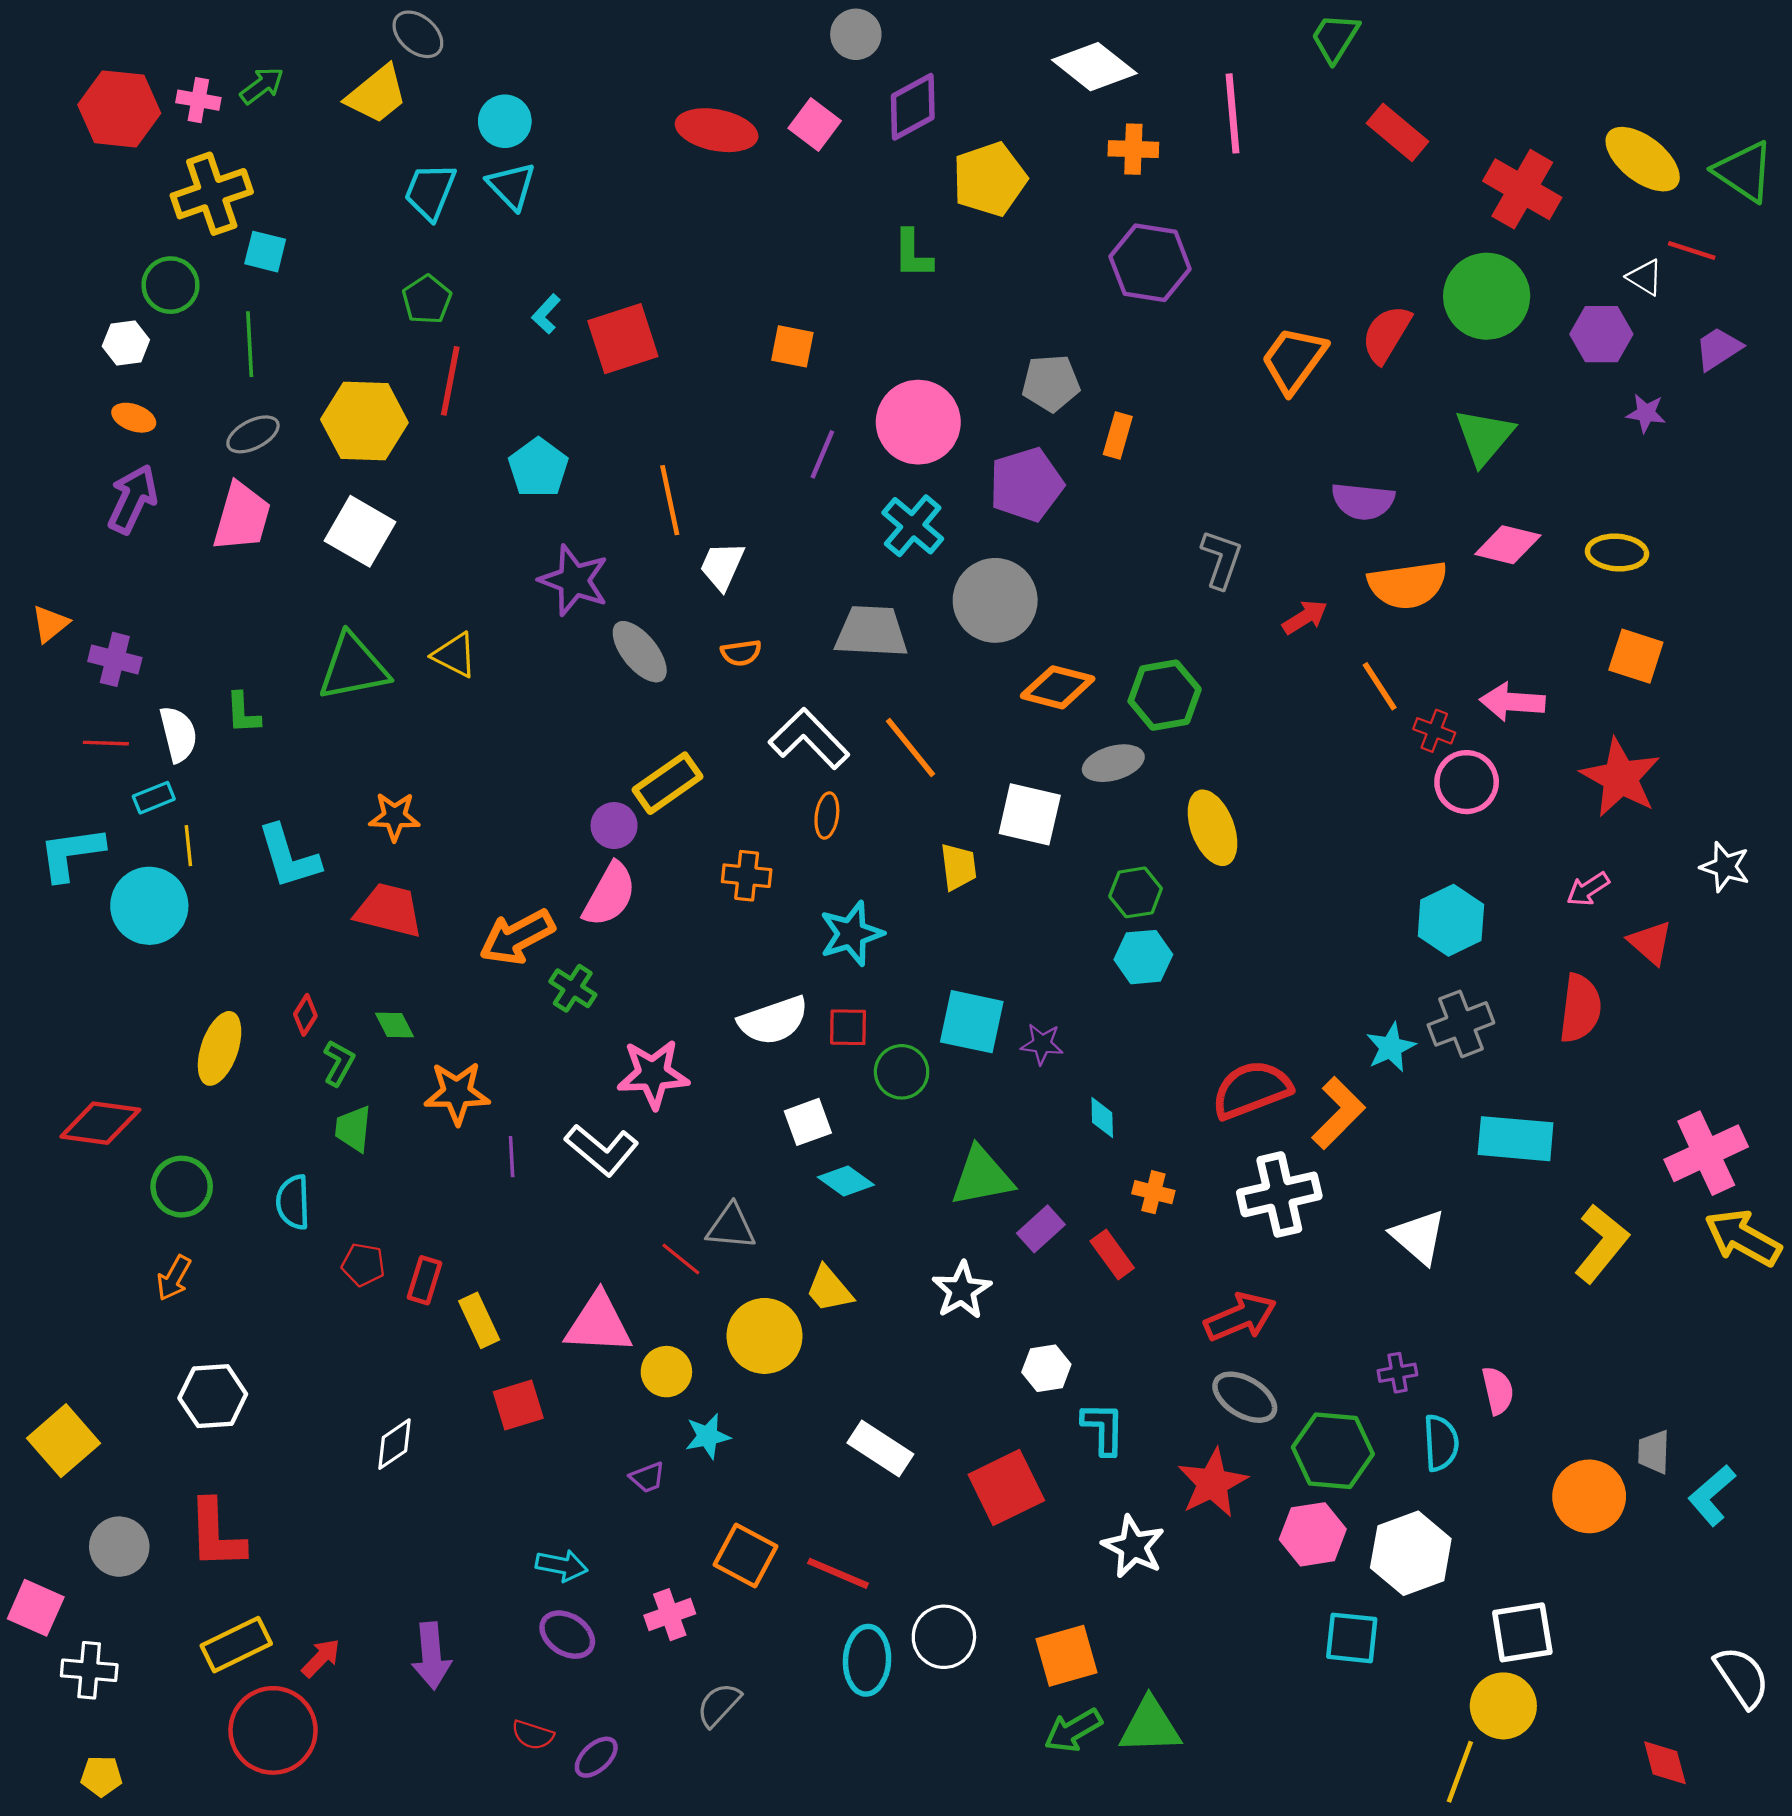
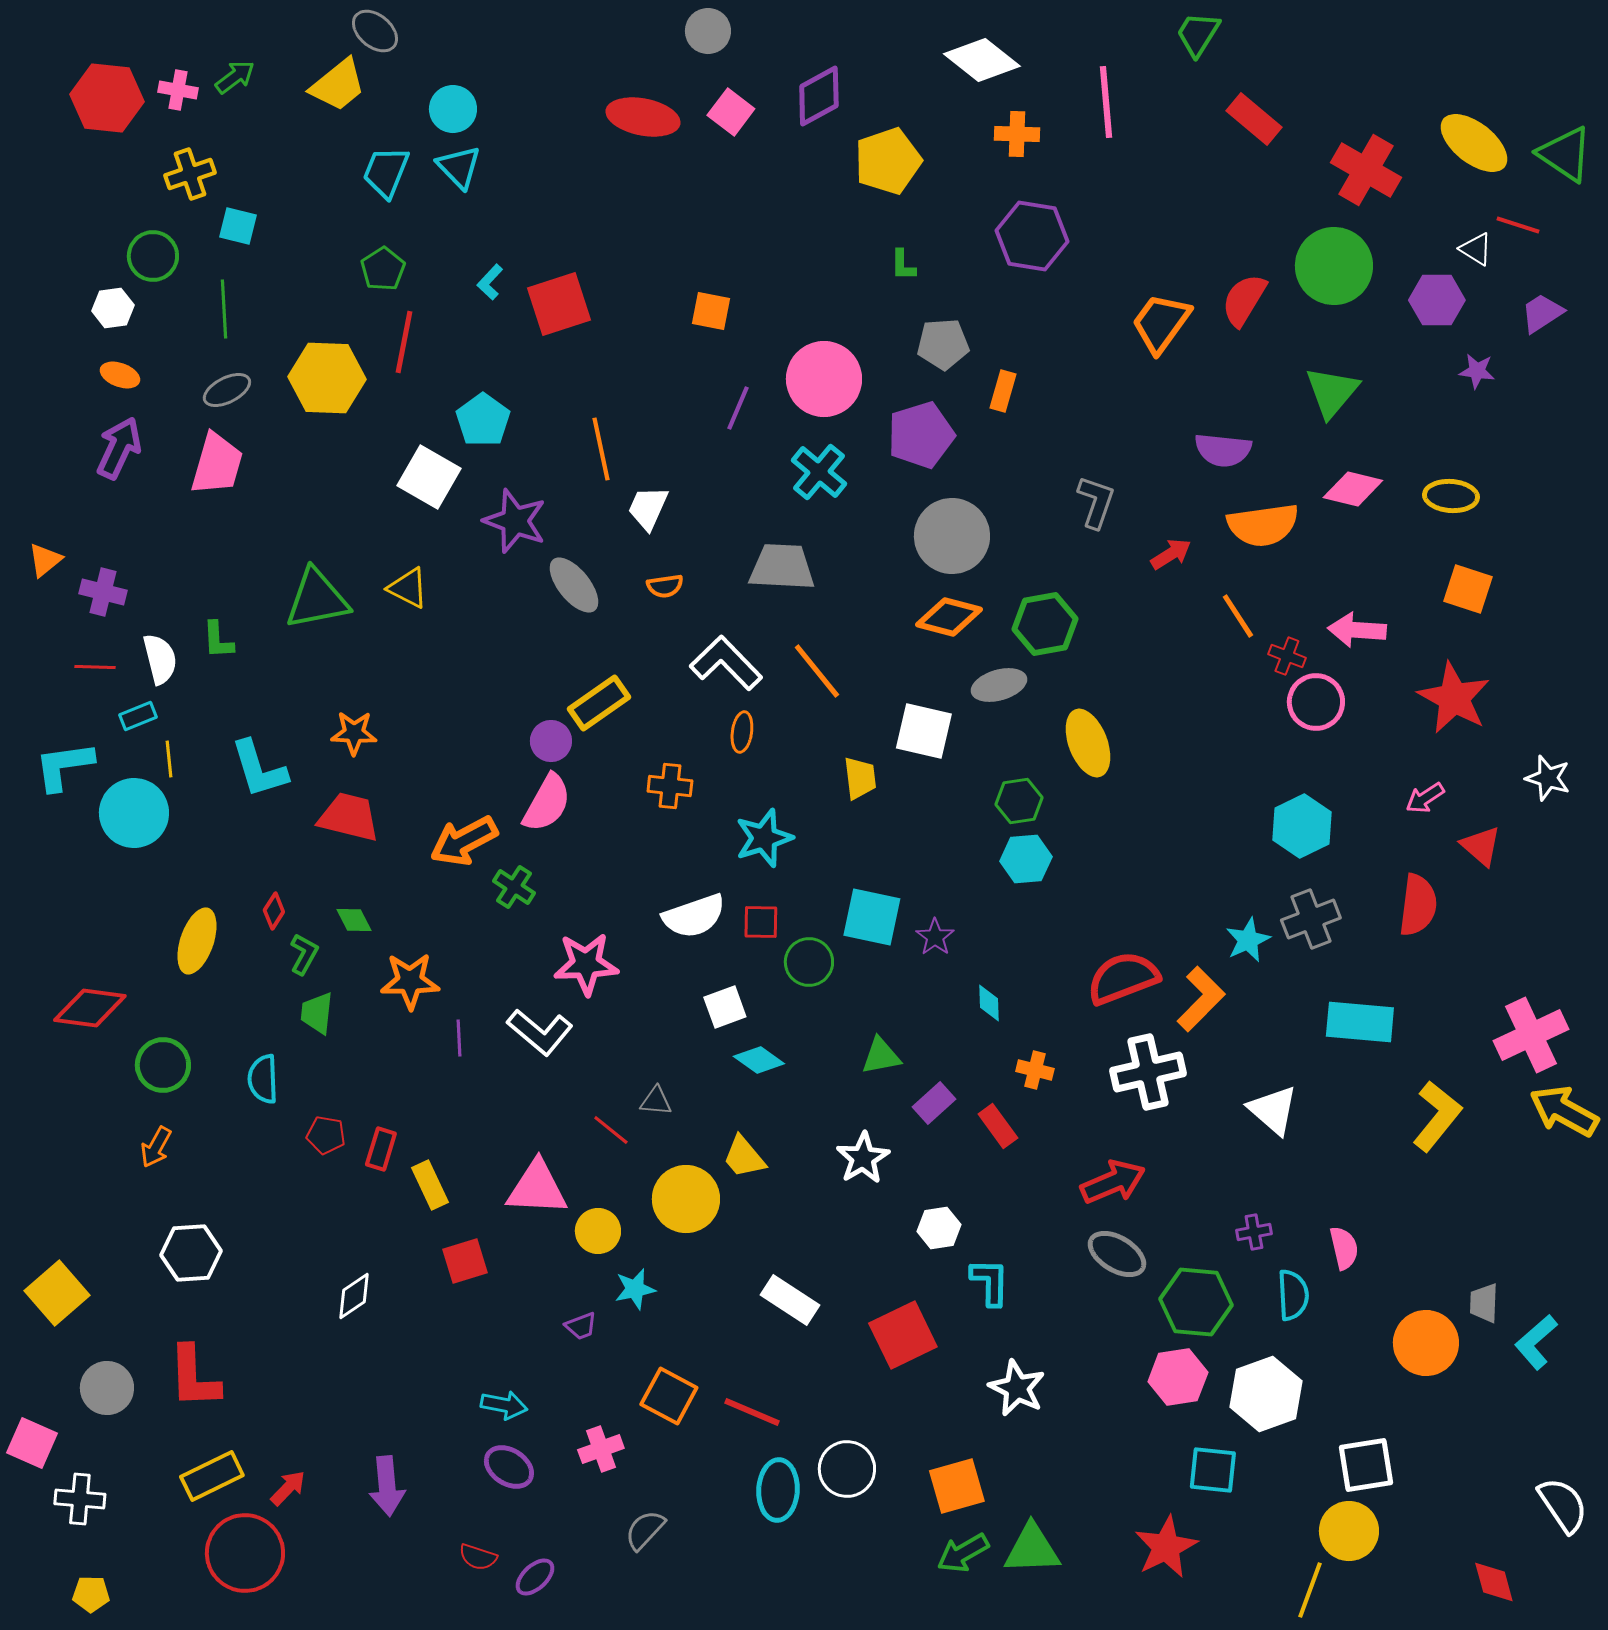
gray circle: (856, 34) -> (708, 31), moved
yellow cross: (212, 194) -> (190, 174), size x0.7
green L-shape: (913, 254) -> (903, 265), moved, size x0.7
white square: (360, 531) -> (429, 477), moved
gray circle: (995, 600) -> (952, 536), moved
purple star: (1042, 1044) -> (935, 937), turned 30
green triangle: (982, 1177) -> (881, 1056), size x0.7
gray triangle: (731, 1227) -> (656, 1101), size x0.7
red star: (1212, 1483) -> (1166, 1547), moved

